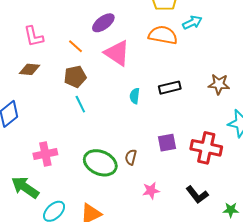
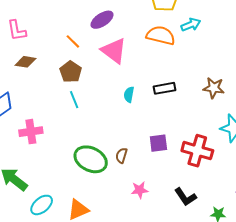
pink L-shape: (34, 36) -> (17, 30), moved
brown pentagon: (75, 77) -> (71, 72), turned -30
pink cross: (45, 154) -> (31, 132), moved

